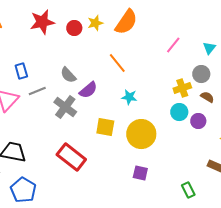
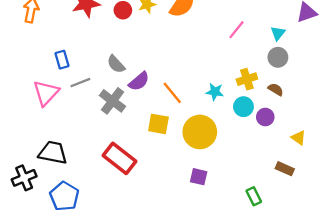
orange line: (117, 63) -> (172, 93), moved
gray circle: (201, 74) -> (278, 57), moved
cyan star: (129, 97) -> (215, 92), moved

